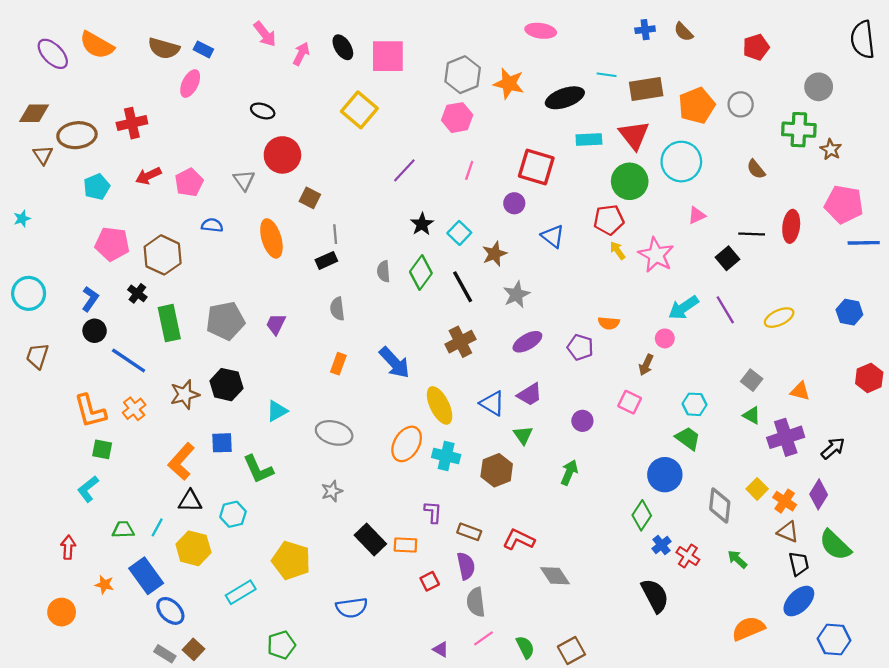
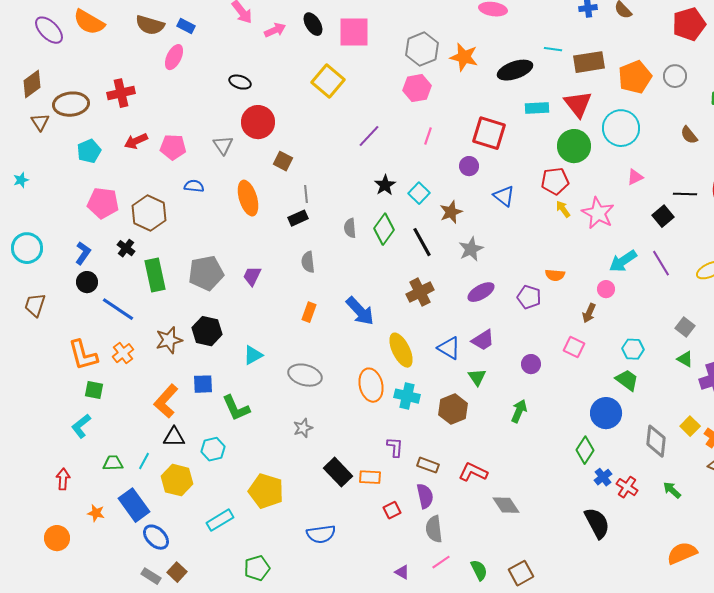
red pentagon: (756, 47) -> (689, 24), size x1.4
pink arrow: (301, 54) -> (275, 30), turned 40
brown diamond: (34, 113) -> (32, 84), turned -36
pink pentagon: (189, 182) -> (173, 147), turned 30
orange ellipse: (407, 444) -> (371, 385), turned -44

